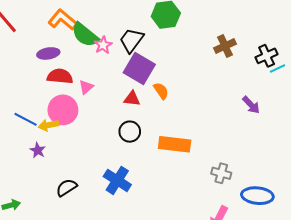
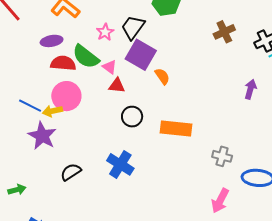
green semicircle: (85, 35) -> (86, 57), moved
pink triangle: (86, 87) -> (110, 67), moved, turned -42
red triangle: (132, 99) -> (117, 85), moved
purple arrow: (251, 105) -> (250, 89), turned -120
purple star: (38, 150) -> (42, 136), size x1.8

